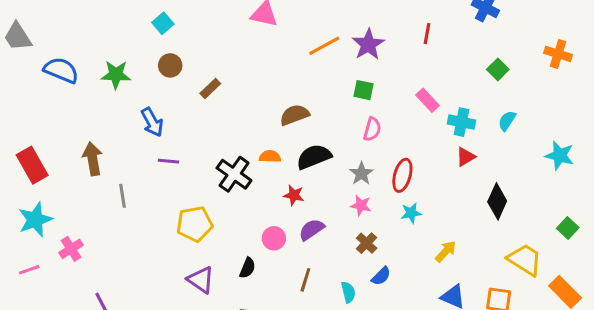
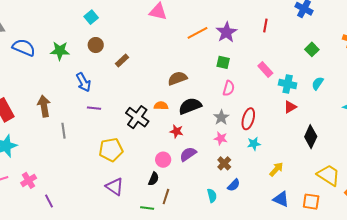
pink cross: (71, 249) -> (29, 180), moved
black semicircle: (247, 268) -> (154, 179), moved
brown line: (305, 280) -> (166, 197), moved

